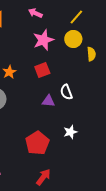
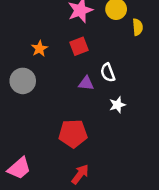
white star: (70, 132) -> (117, 105), moved
red pentagon: (37, 143) -> (73, 134), turned 30

